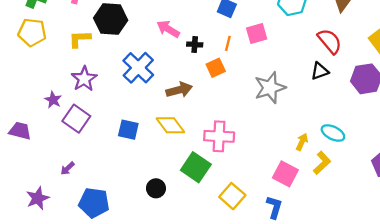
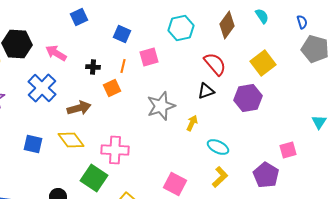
pink arrow: (168, 29) -> (56, 53), moved
yellow arrow: (302, 142) -> (192, 123), moved
yellow L-shape: (322, 163) -> (220, 177), moved

